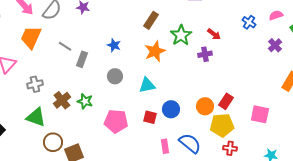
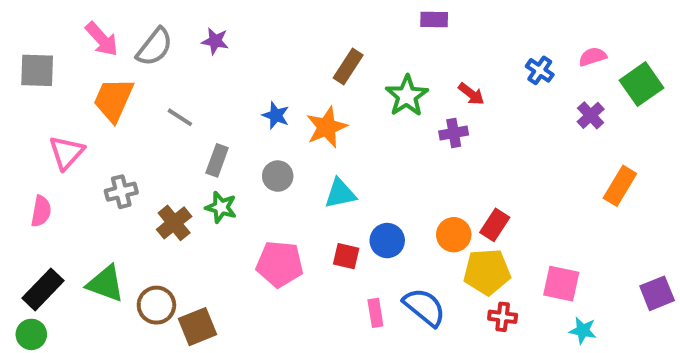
orange star: (155, 51) -> (327, 127), moved
gray rectangle: (82, 59) -> (217, 160), moved
green star: (85, 101) -> (221, 207), moved
pink square: (260, 114) -> (561, 284), moved
green triangle: (36, 117) -> (106, 284), moved

